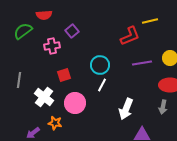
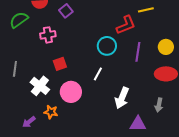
purple square: (72, 31) -> (66, 11), moved
purple line: (142, 63) -> (138, 52), turned -72
cyan circle: (100, 65) -> (107, 46), moved
gray arrow: (163, 107) -> (159, 105), moved

